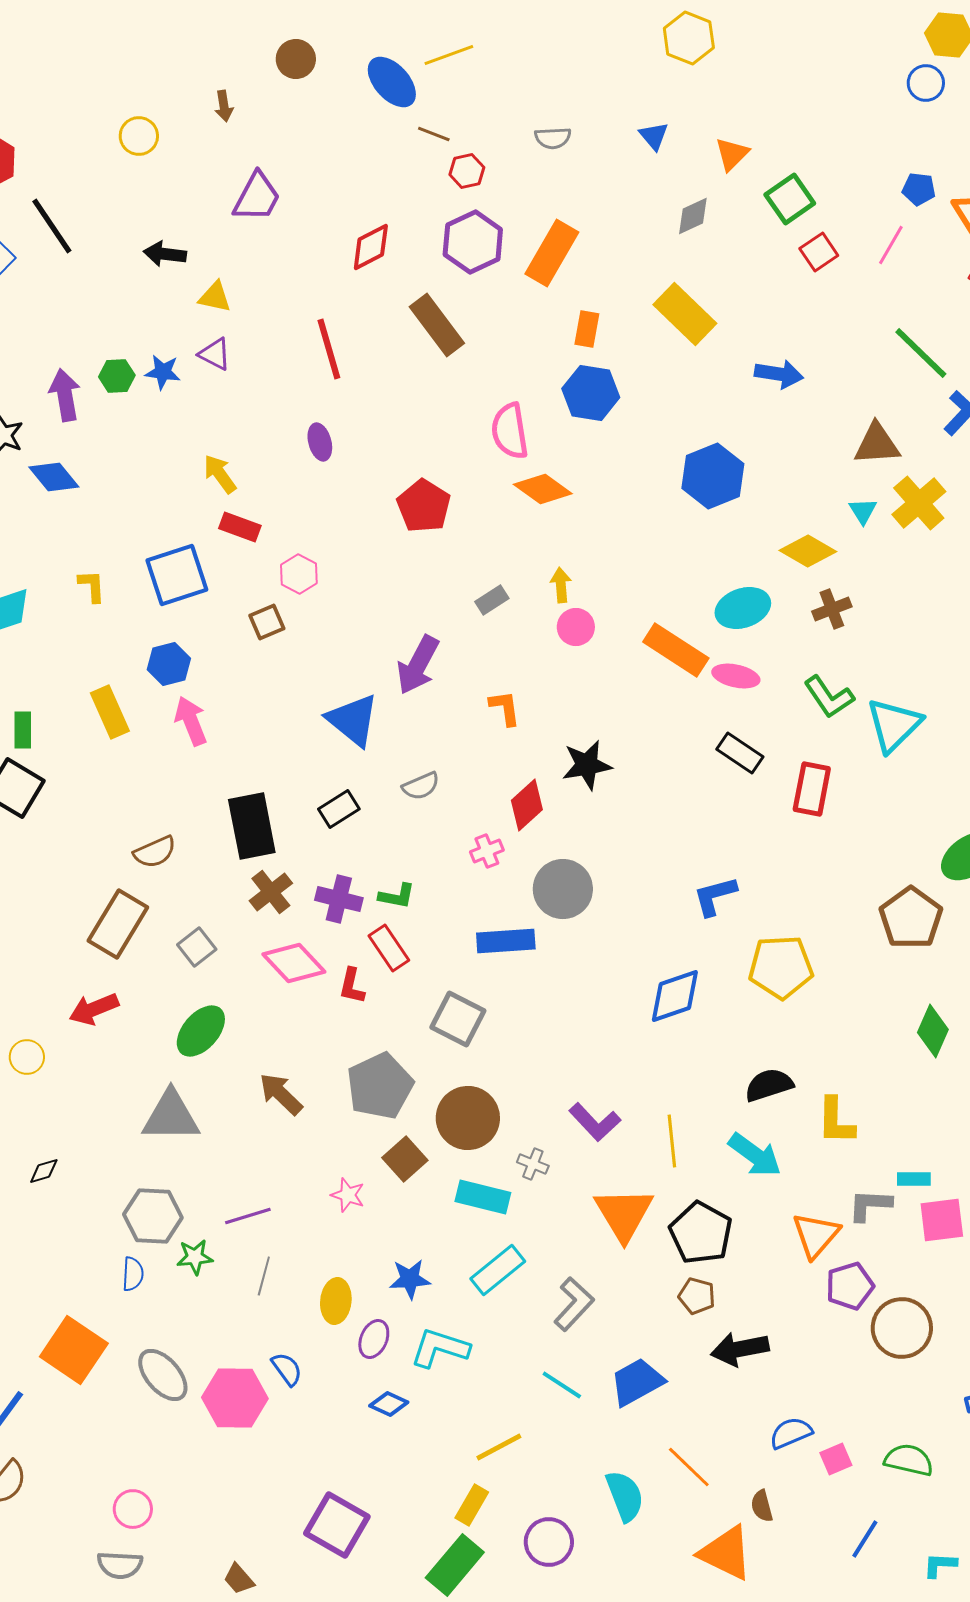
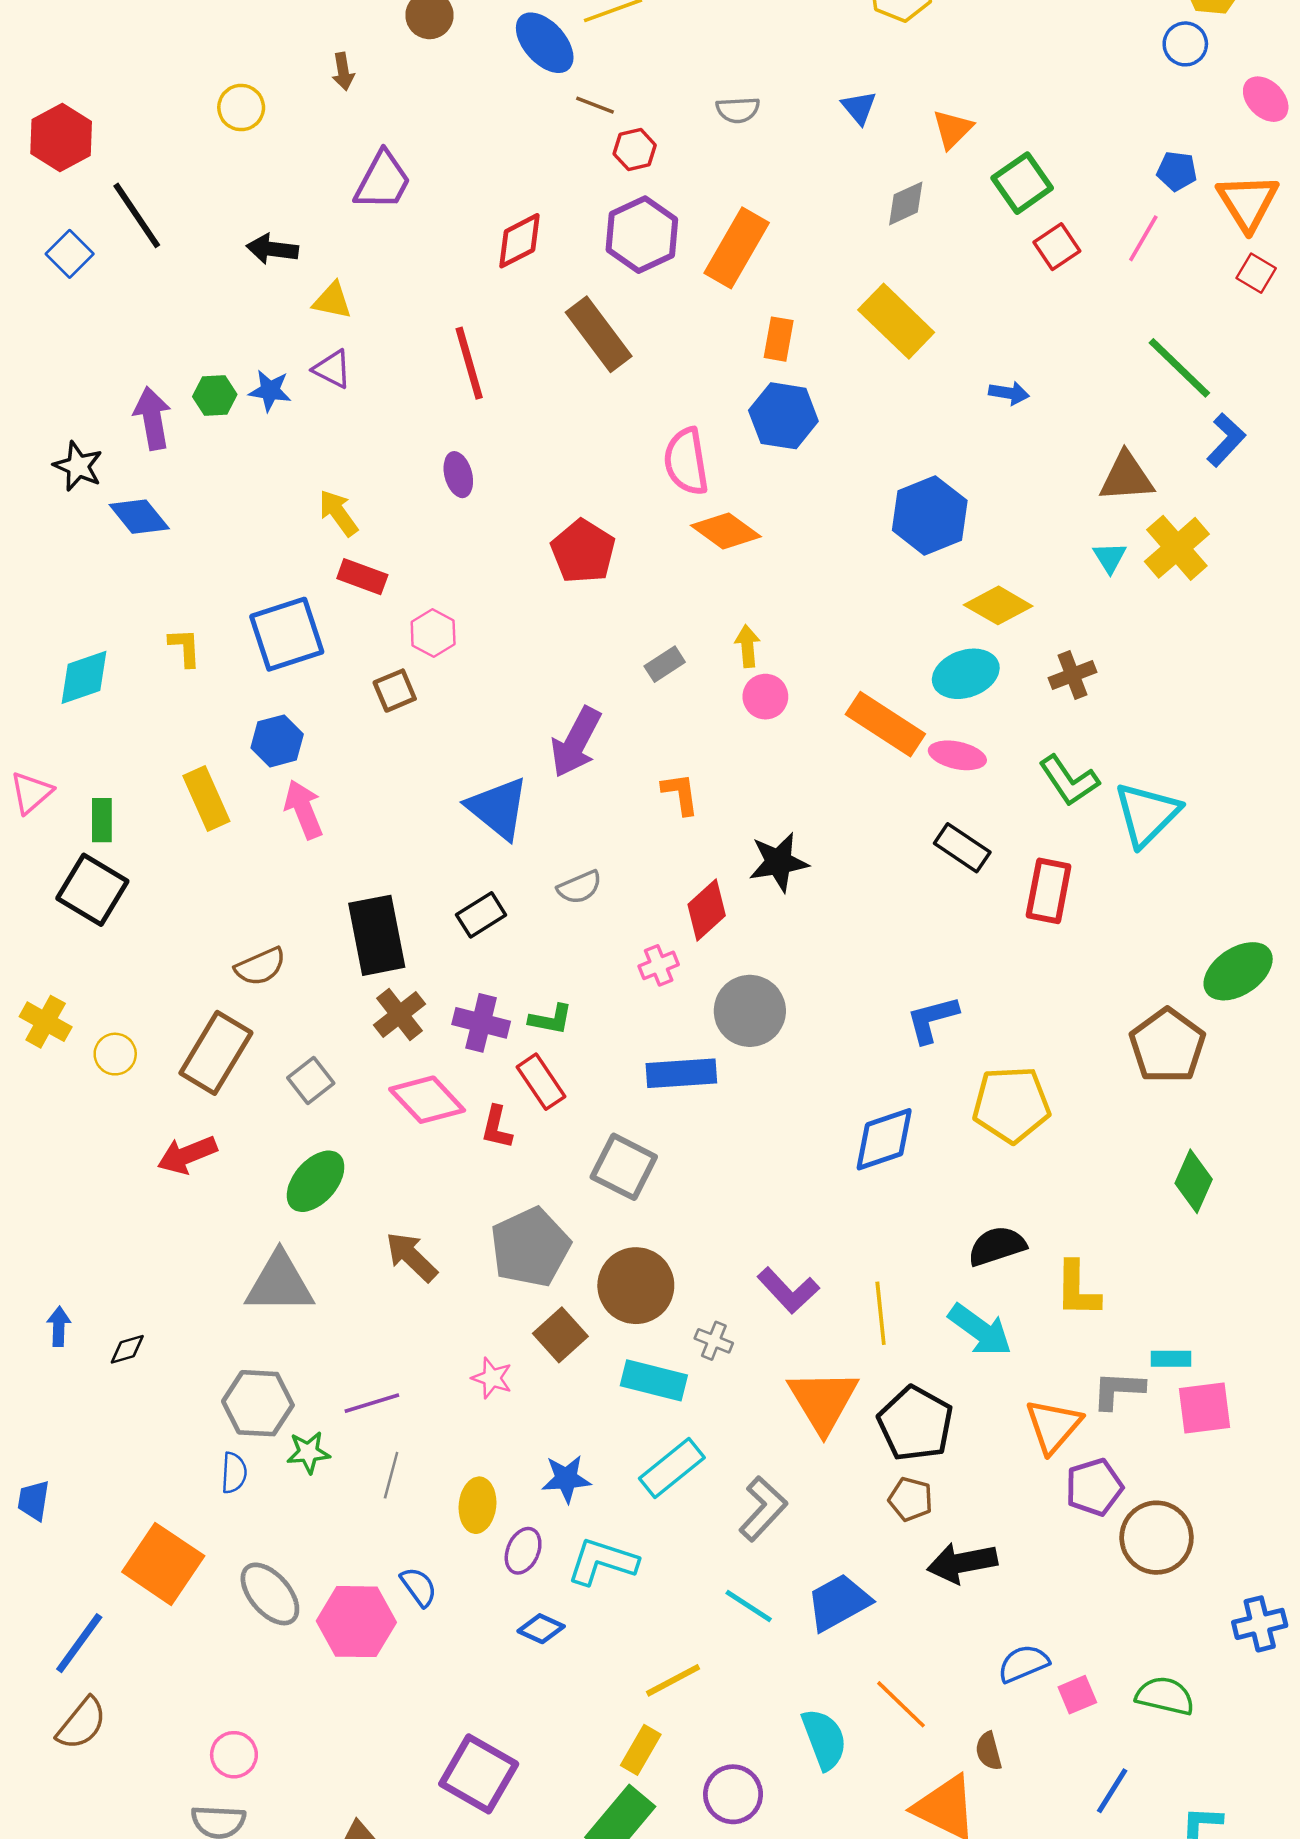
blue arrow: (779, 374) -> (1009, 393), size x0.7
yellow diamond: (808, 551) -> (998, 605), moved
yellow circle: (27, 1057) -> (115, 1054), moved

